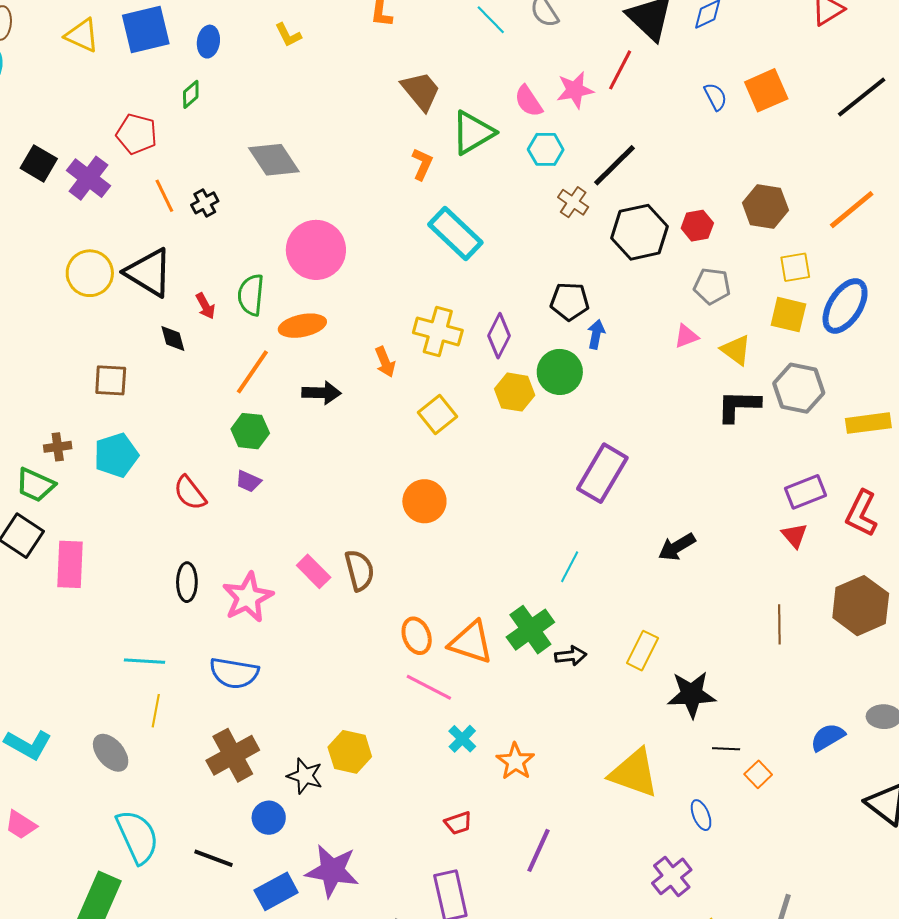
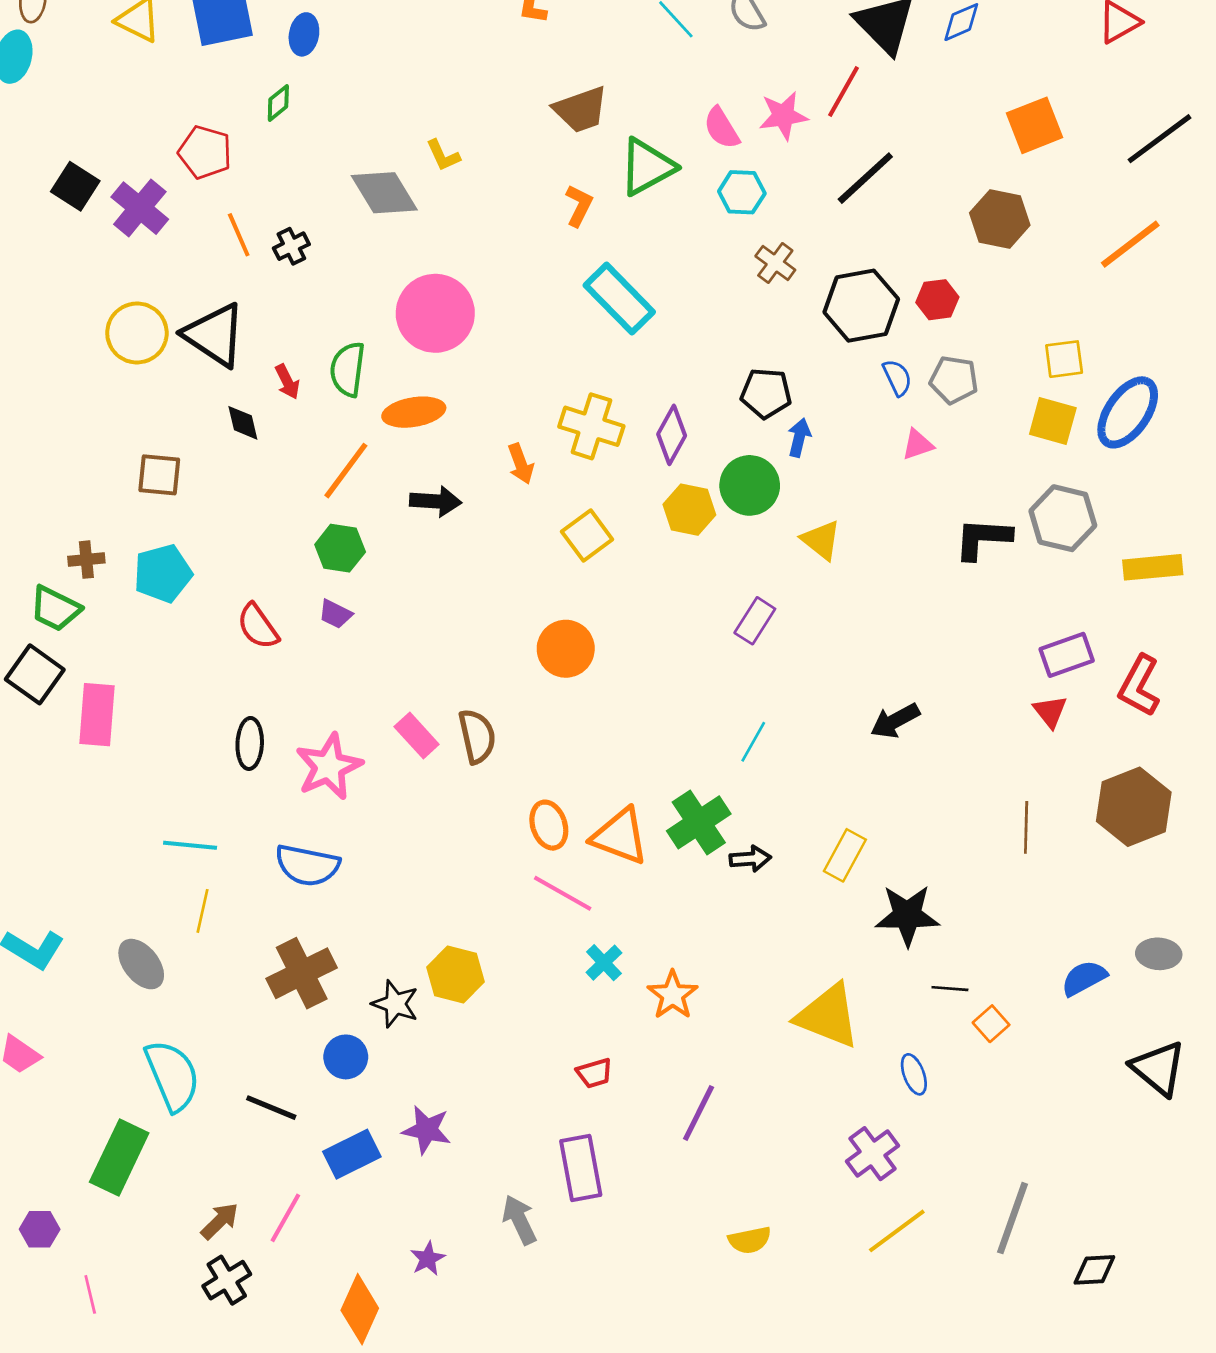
yellow L-shape: (288, 35) -> (443, 155), moved
brown trapezoid: (421, 91) -> (581, 110), turned 108
blue semicircle: (715, 97) -> (897, 378), moved
black line: (614, 165) -> (865, 178), moved
brown hexagon: (765, 206) -> (1000, 219), moved
orange line: (852, 210) -> (1130, 244), moved
yellow triangle: (736, 350) -> (821, 540), moved
purple rectangle: (602, 473) -> (755, 621), moved, size x0.6
purple star: (332, 871) -> (427, 1130), size x0.7

